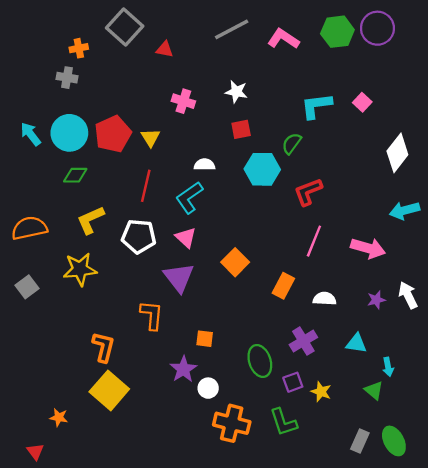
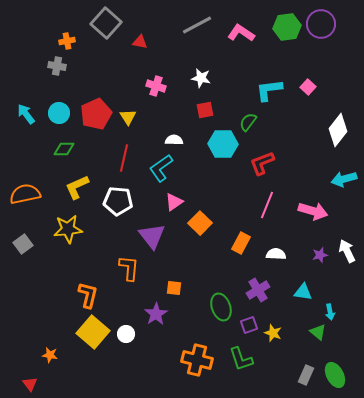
cyan circle: (69, 133) -> (59, 113), size x0.7
pink triangle: (186, 238) -> (174, 202), moved, turned 42
white circle: (208, 388) -> (126, 334), moved

